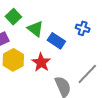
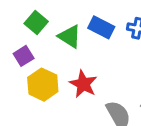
blue rectangle: (56, 41) -> (101, 27), moved

